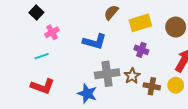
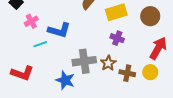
blue L-shape: (95, 42) -> (59, 30), moved
cyan line: (42, 56) -> (40, 44), moved

